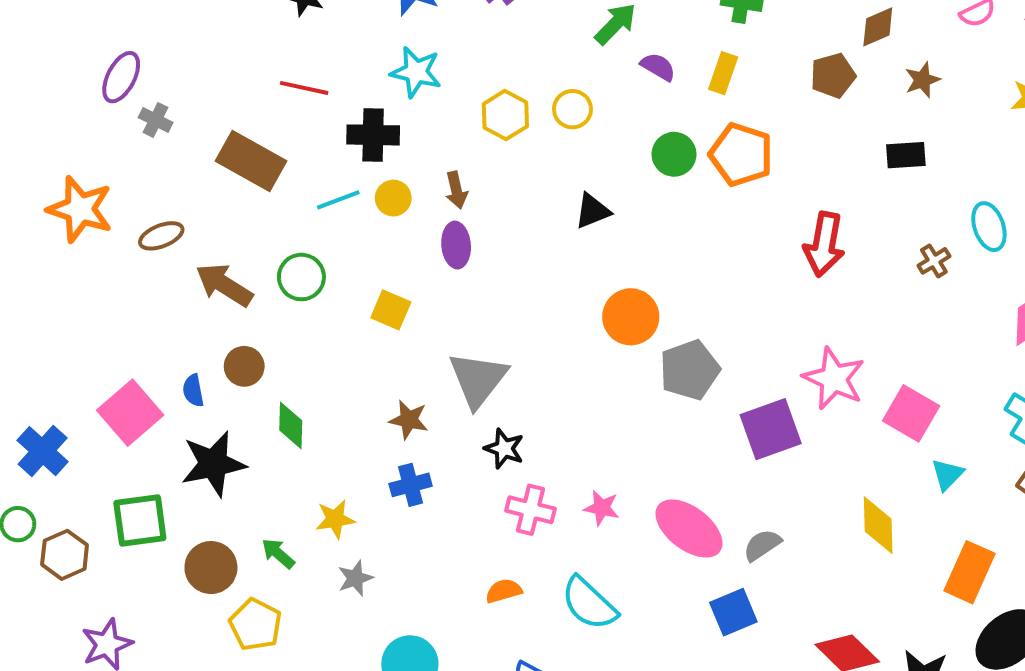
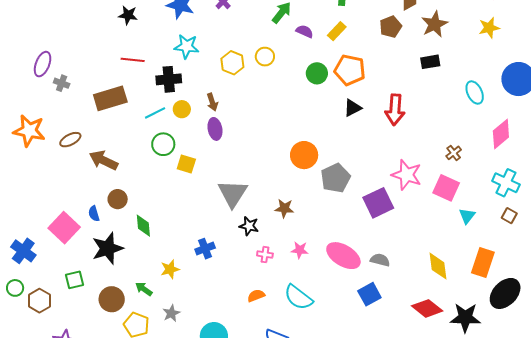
yellow rectangle: (723, 73) -> (337, 31), turned 30
brown star: (922, 80) -> (435, 24), size x1.5
brown rectangle: (251, 161) -> (110, 98), turned -40
black triangle: (592, 211) -> (353, 108), moved
brown cross: (934, 261) -> (454, 153), moved
green circle: (301, 277) -> (163, 144), moved
brown star: (409, 420) -> (284, 208), moved
pink cross: (530, 510) -> (265, 255), size x0.7
green square: (140, 520) -> (75, 280), size x0.7
yellow diamond: (878, 525) -> (438, 266), moved
gray semicircle: (762, 545) -> (380, 260), turned 54
gray star: (355, 578) -> (171, 313), moved

